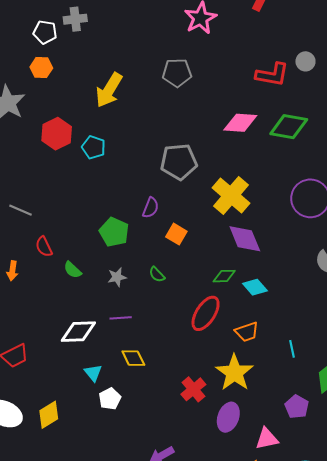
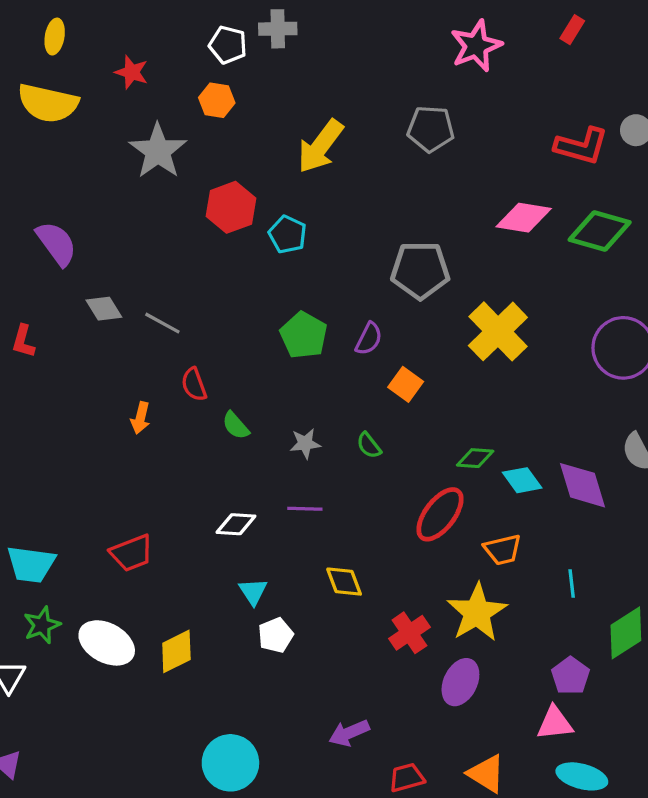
green pentagon: (114, 232) -> (304, 335), moved
purple diamond: (245, 239) -> (583, 485), moved
white diamond: (78, 332) -> (236, 524), size x0.7
yellow diamond: (133, 358) -> (344, 582), moved
pink triangle: (267, 439) -> (555, 723), moved

